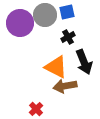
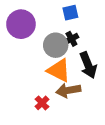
gray circle: (45, 15) -> (56, 45), moved
red cross: (36, 109) -> (42, 103), moved

